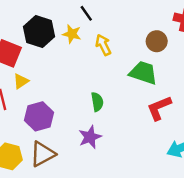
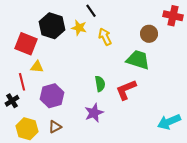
yellow triangle: (21, 81) -> (37, 67), turned 40
red L-shape: (159, 108) -> (126, 90), moved
brown triangle: (43, 154) -> (55, 127), size x0.6

